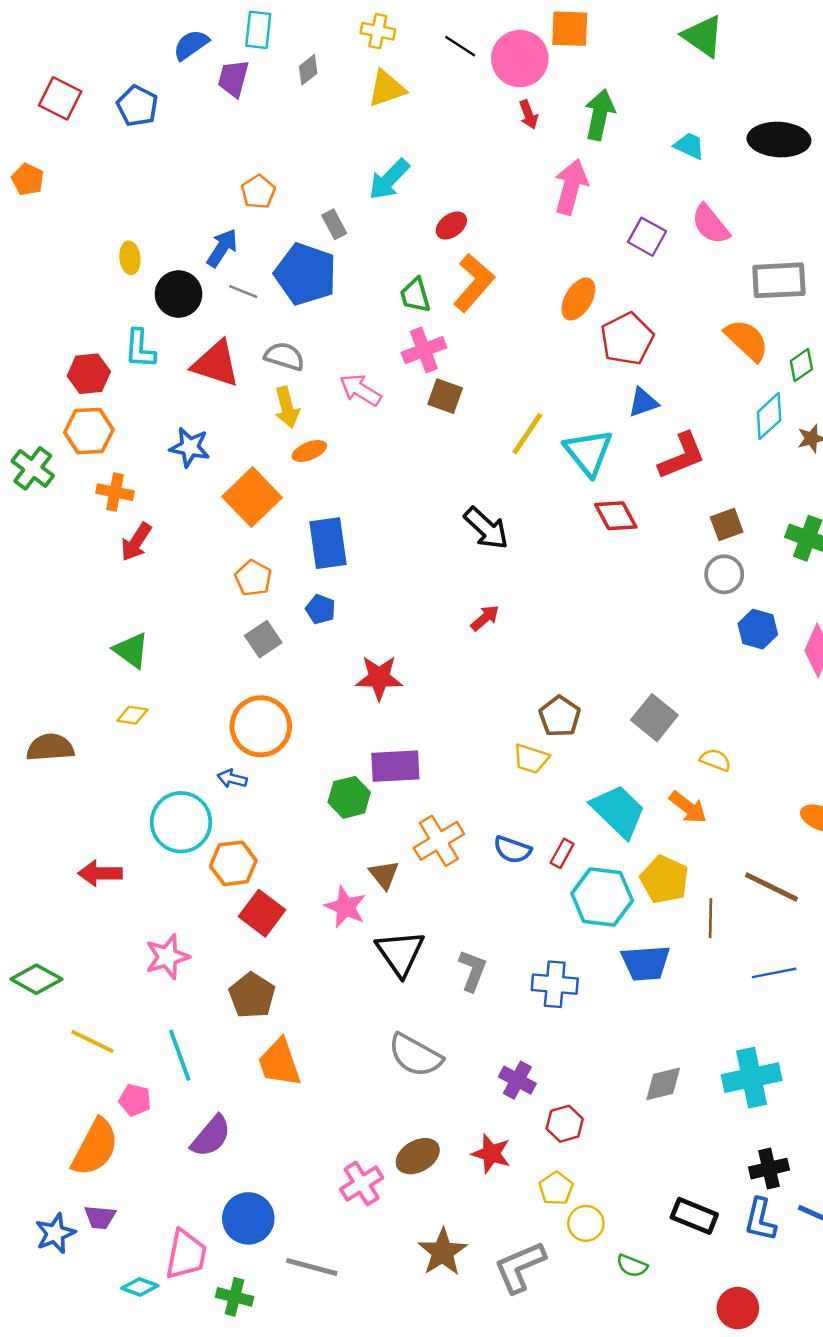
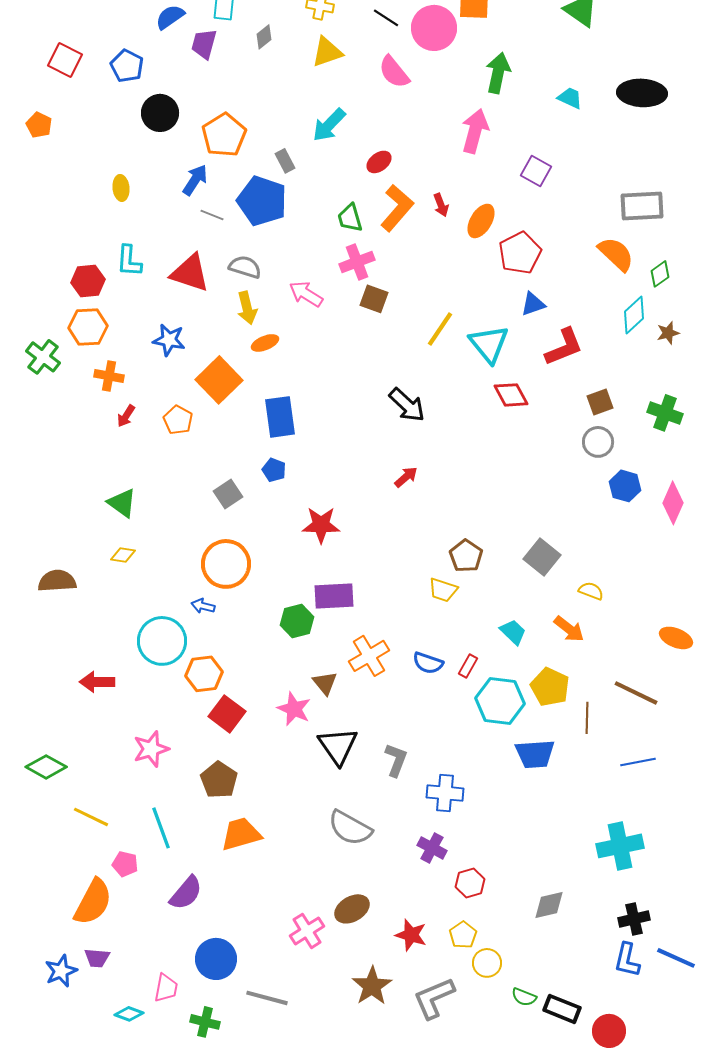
red arrow: (529, 115) -> (441, 205), moved
orange pentagon: (258, 192) -> (224, 135), size x1.6
pink semicircle: (710, 224) -> (394, 72), moved
black circle: (179, 294) -> (160, 113), moved
red arrow: (136, 542) -> (126, 416), size x0.7
orange pentagon: (253, 578) -> (178, 420), moved
cyan trapezoid: (618, 811) -> (513, 632), size x0.6
blue cross: (555, 984) -> (445, 793), moved
orange trapezoid: (279, 1063) -> (241, 834), turned 93
gray diamond: (663, 1084) -> (549, 905), moved
red star: (491, 1154) -> (411, 935), moved
black rectangle: (694, 1216) -> (562, 1009), moved
pink trapezoid: (186, 1255) -> (166, 988), size x0.7

